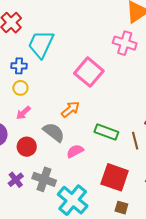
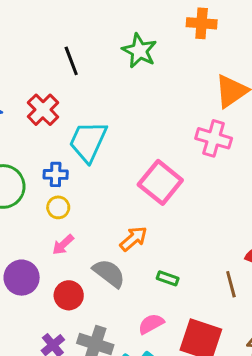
green rectangle: (106, 132) -> (168, 278), moved, size x0.6
pink semicircle: (75, 151) -> (151, 324), moved

